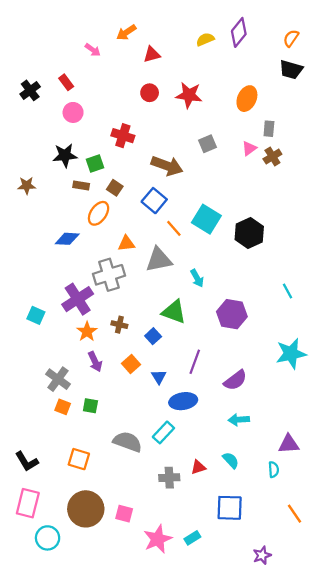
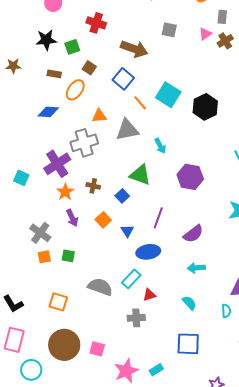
gray square: (208, 144) -> (169, 30), turned 35
brown rectangle: (81, 185) -> (54, 74), moved
orange square: (63, 407) -> (44, 257), turned -32
red triangle: (198, 467) -> (149, 295), moved

